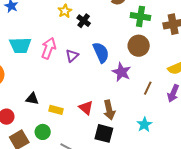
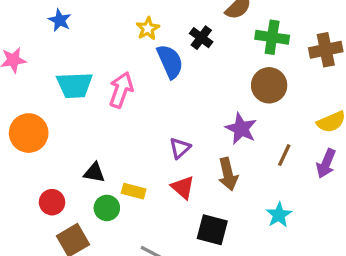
black cross: (84, 21) -> (201, 38), moved
blue semicircle: (101, 52) -> (170, 61), moved
purple triangle: (72, 56) -> (180, 148), moved
brown arrow: (109, 110) -> (228, 174), moved
green circle: (43, 132) -> (107, 208), moved

